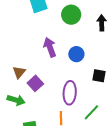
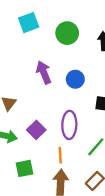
purple square: (35, 83) -> (36, 130), moved

